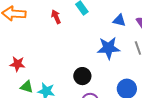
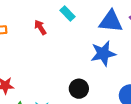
blue triangle: (119, 20) -> (111, 21), size x1.6

